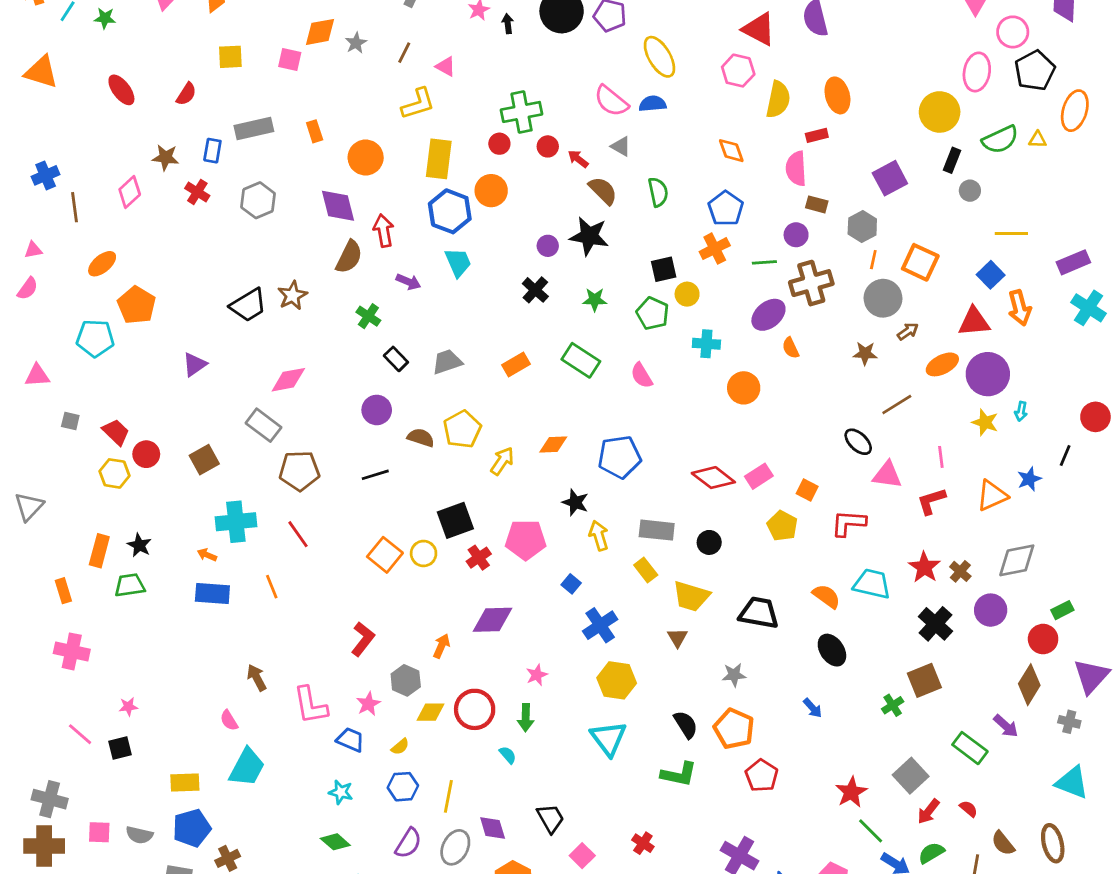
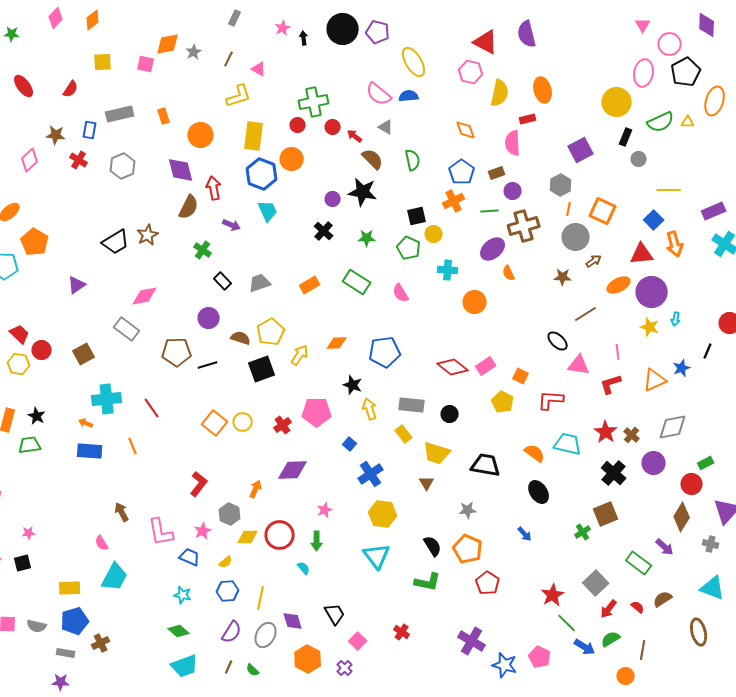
brown rectangle: (817, 204) -> (497, 173), moved, turned -35
brown pentagon: (299, 471) -> (177, 352), moved
black square: (455, 520) -> (262, 369), moved
brown semicircle: (1003, 843) -> (663, 599), moved, turned 96

